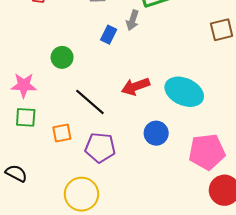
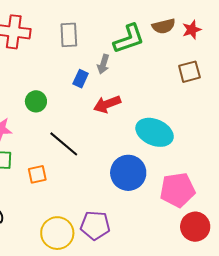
red arrow: (136, 86) -> (107, 104), moved
blue circle: (156, 133) -> (128, 173), size x1.5
purple pentagon: (100, 148) -> (95, 225), moved

